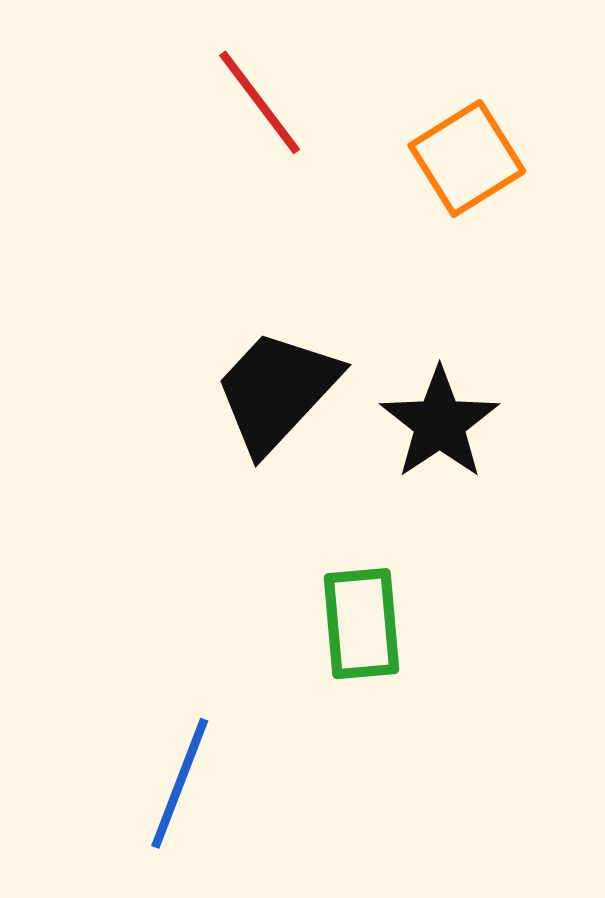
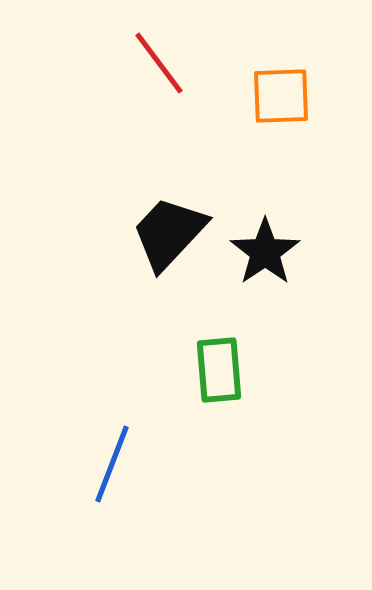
orange square: (467, 158) -> (281, 96), turned 30

